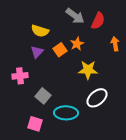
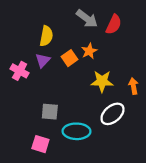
yellow semicircle: (40, 31) -> (46, 36), turned -96
orange arrow: (115, 44) -> (133, 86), moved
pink cross: (20, 76) -> (20, 71), moved, turned 35
gray square: (43, 96) -> (50, 112), turned -35

